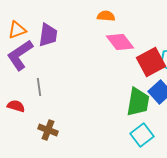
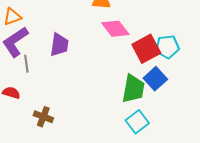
purple trapezoid: (48, 35) -> (59, 45), moved
gray line: (39, 87) -> (26, 64), moved

